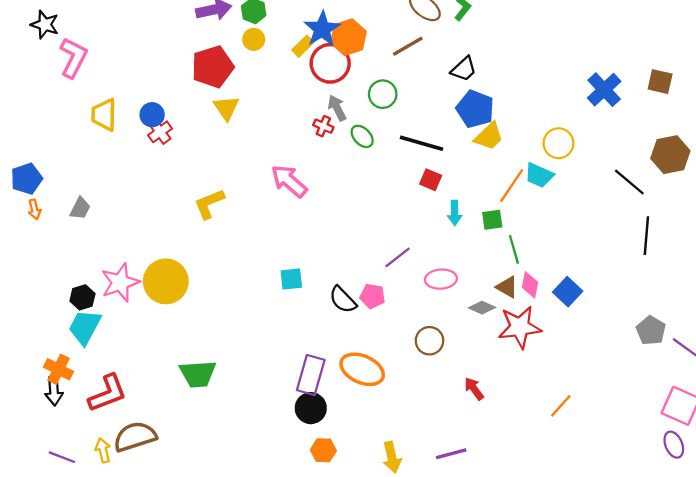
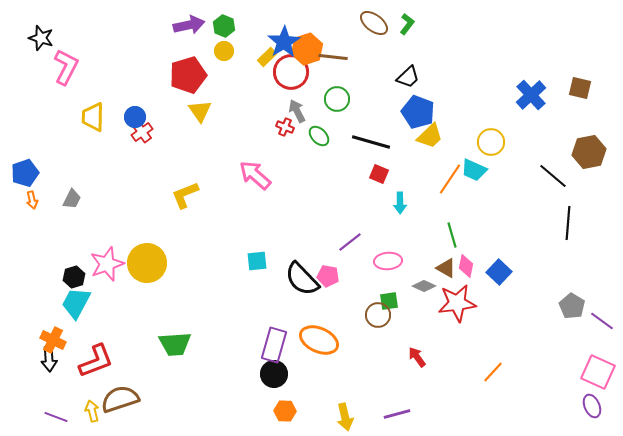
brown line: (408, 46) -> (333, 57), moved, turned 36
green square: (492, 220) -> (389, 301), moved
black semicircle: (343, 300) -> (302, 279), size x1.4

